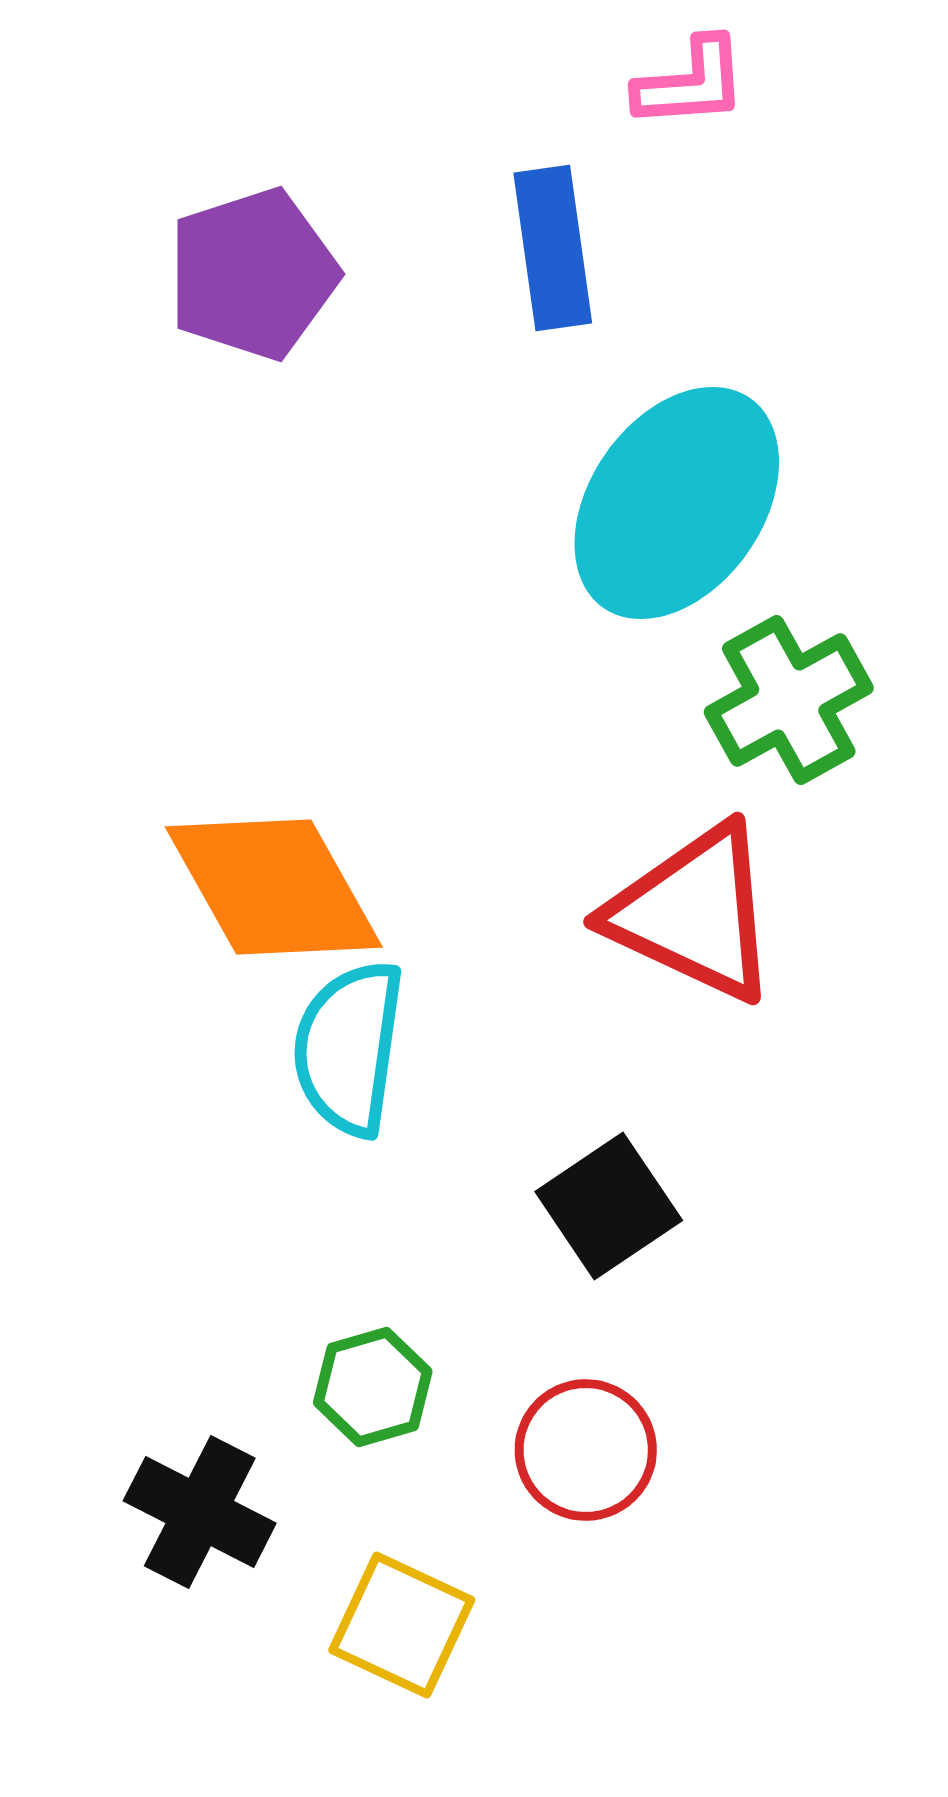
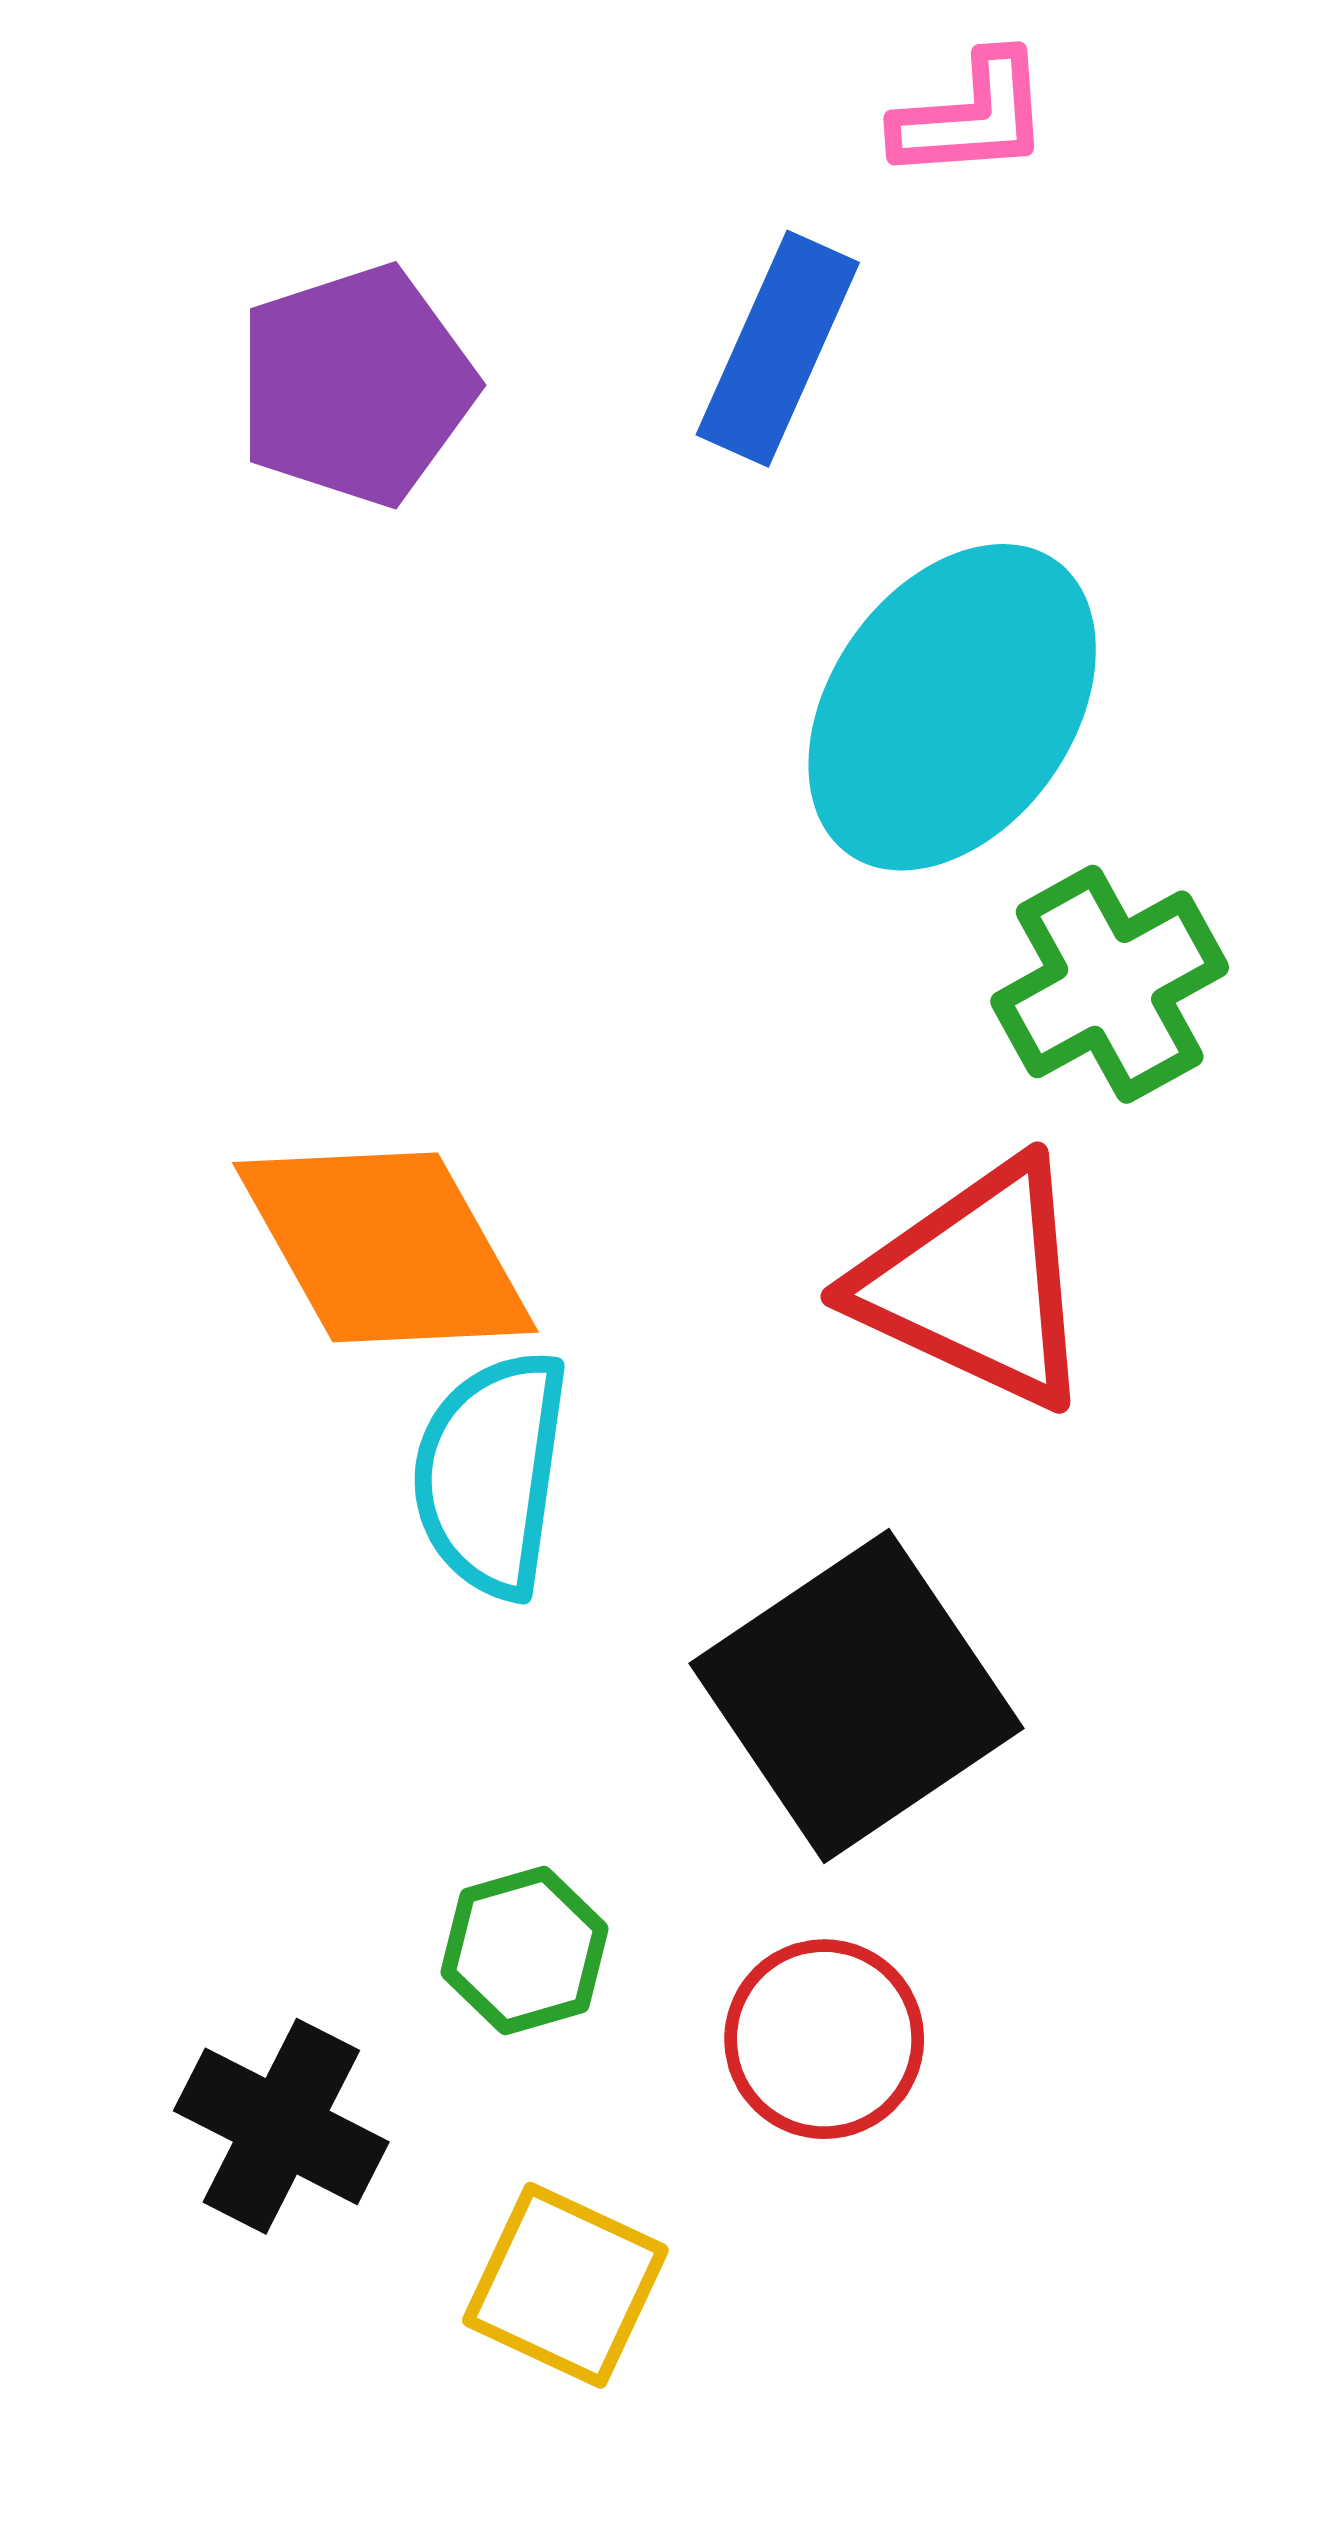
blue rectangle: (553, 248) -> (778, 349), turned 32
black square: (609, 1206) -> (856, 1696), size x1.6

